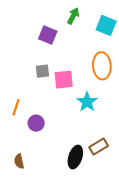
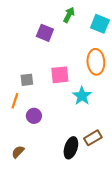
gray square: (42, 71) -> (27, 80), moved
brown semicircle: (19, 161) -> (18, 152), turned 56

